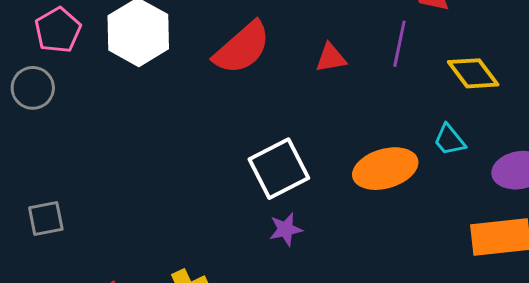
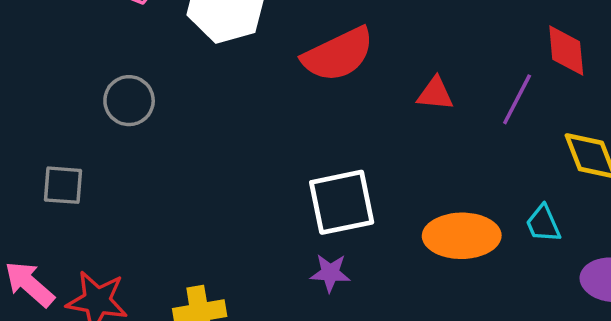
gray circle: (33, 88) -> (129, 101), moved

